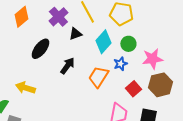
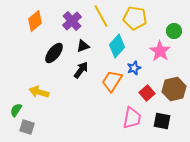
black triangle: (75, 34) -> (83, 46), moved
green circle: (128, 44) -> (174, 31), moved
pink star: (152, 59) -> (160, 51), moved, turned -30

